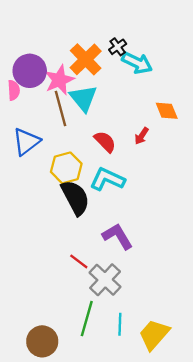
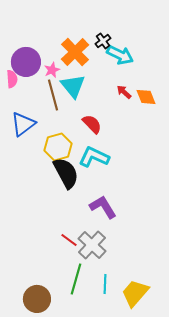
pink star: (59, 80) -> (52, 70), size x0.6
red arrow: (142, 136) -> (124, 92), moved, turned 98
red line: (79, 261) -> (69, 240), moved

